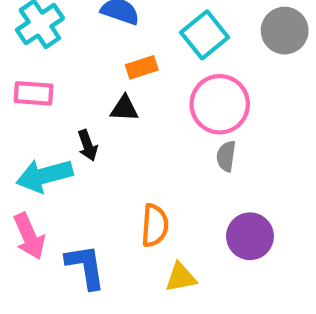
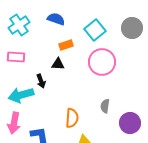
gray semicircle: (226, 156) -> (105, 106), moved
pink arrow: (29, 236) -> (14, 123), turned 35
purple circle: (250, 236) -> (130, 123), moved

